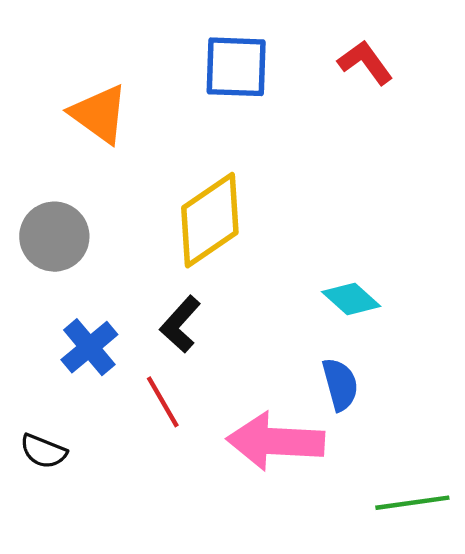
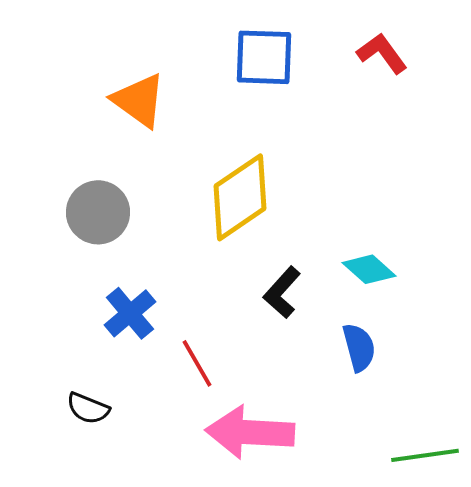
black L-shape: (180, 324) -> (282, 292), moved
pink arrow: (276, 441) -> (250, 432), moved

